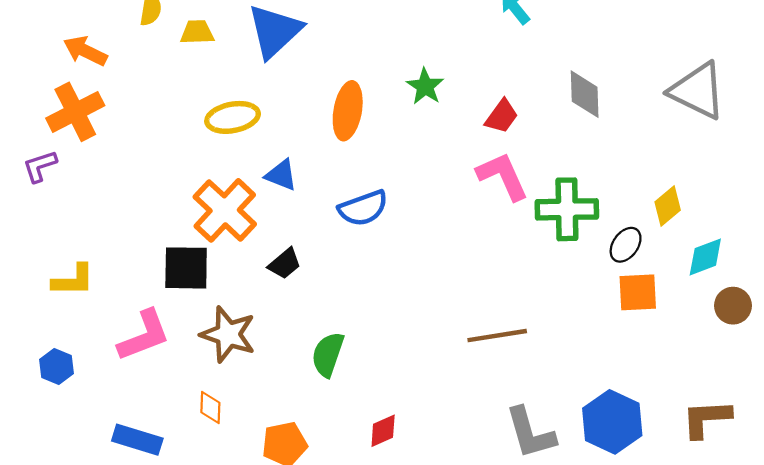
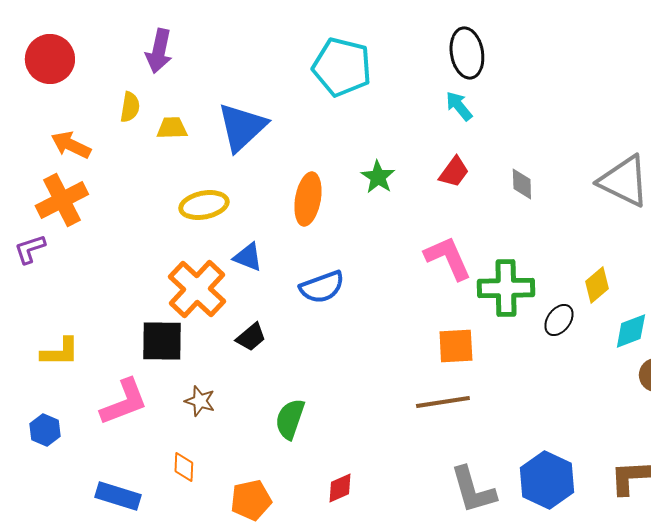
gray diamond: (585, 94) -> (522, 184), size x0.7
red trapezoid: (502, 116) -> (454, 172), moved
orange square: (638, 292) -> (456, 346), moved
brown star: (228, 334) -> (200, 401), size x0.6

